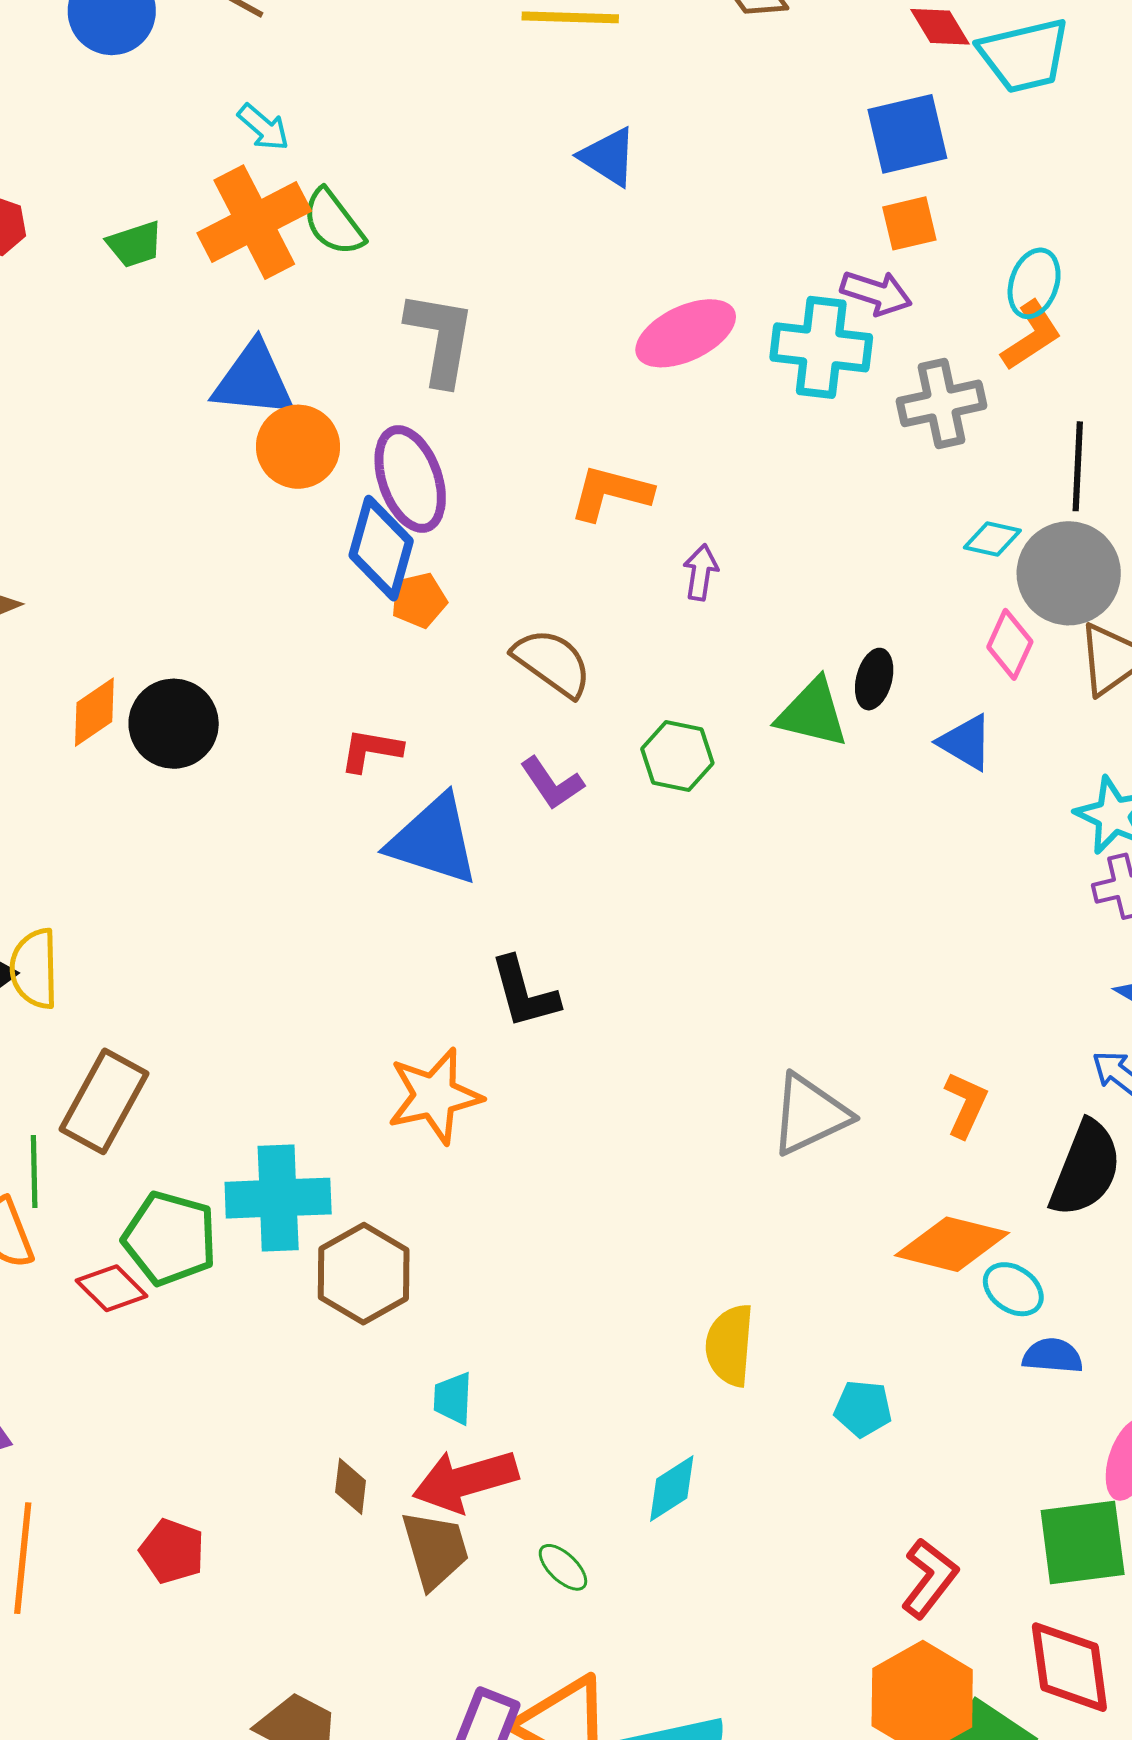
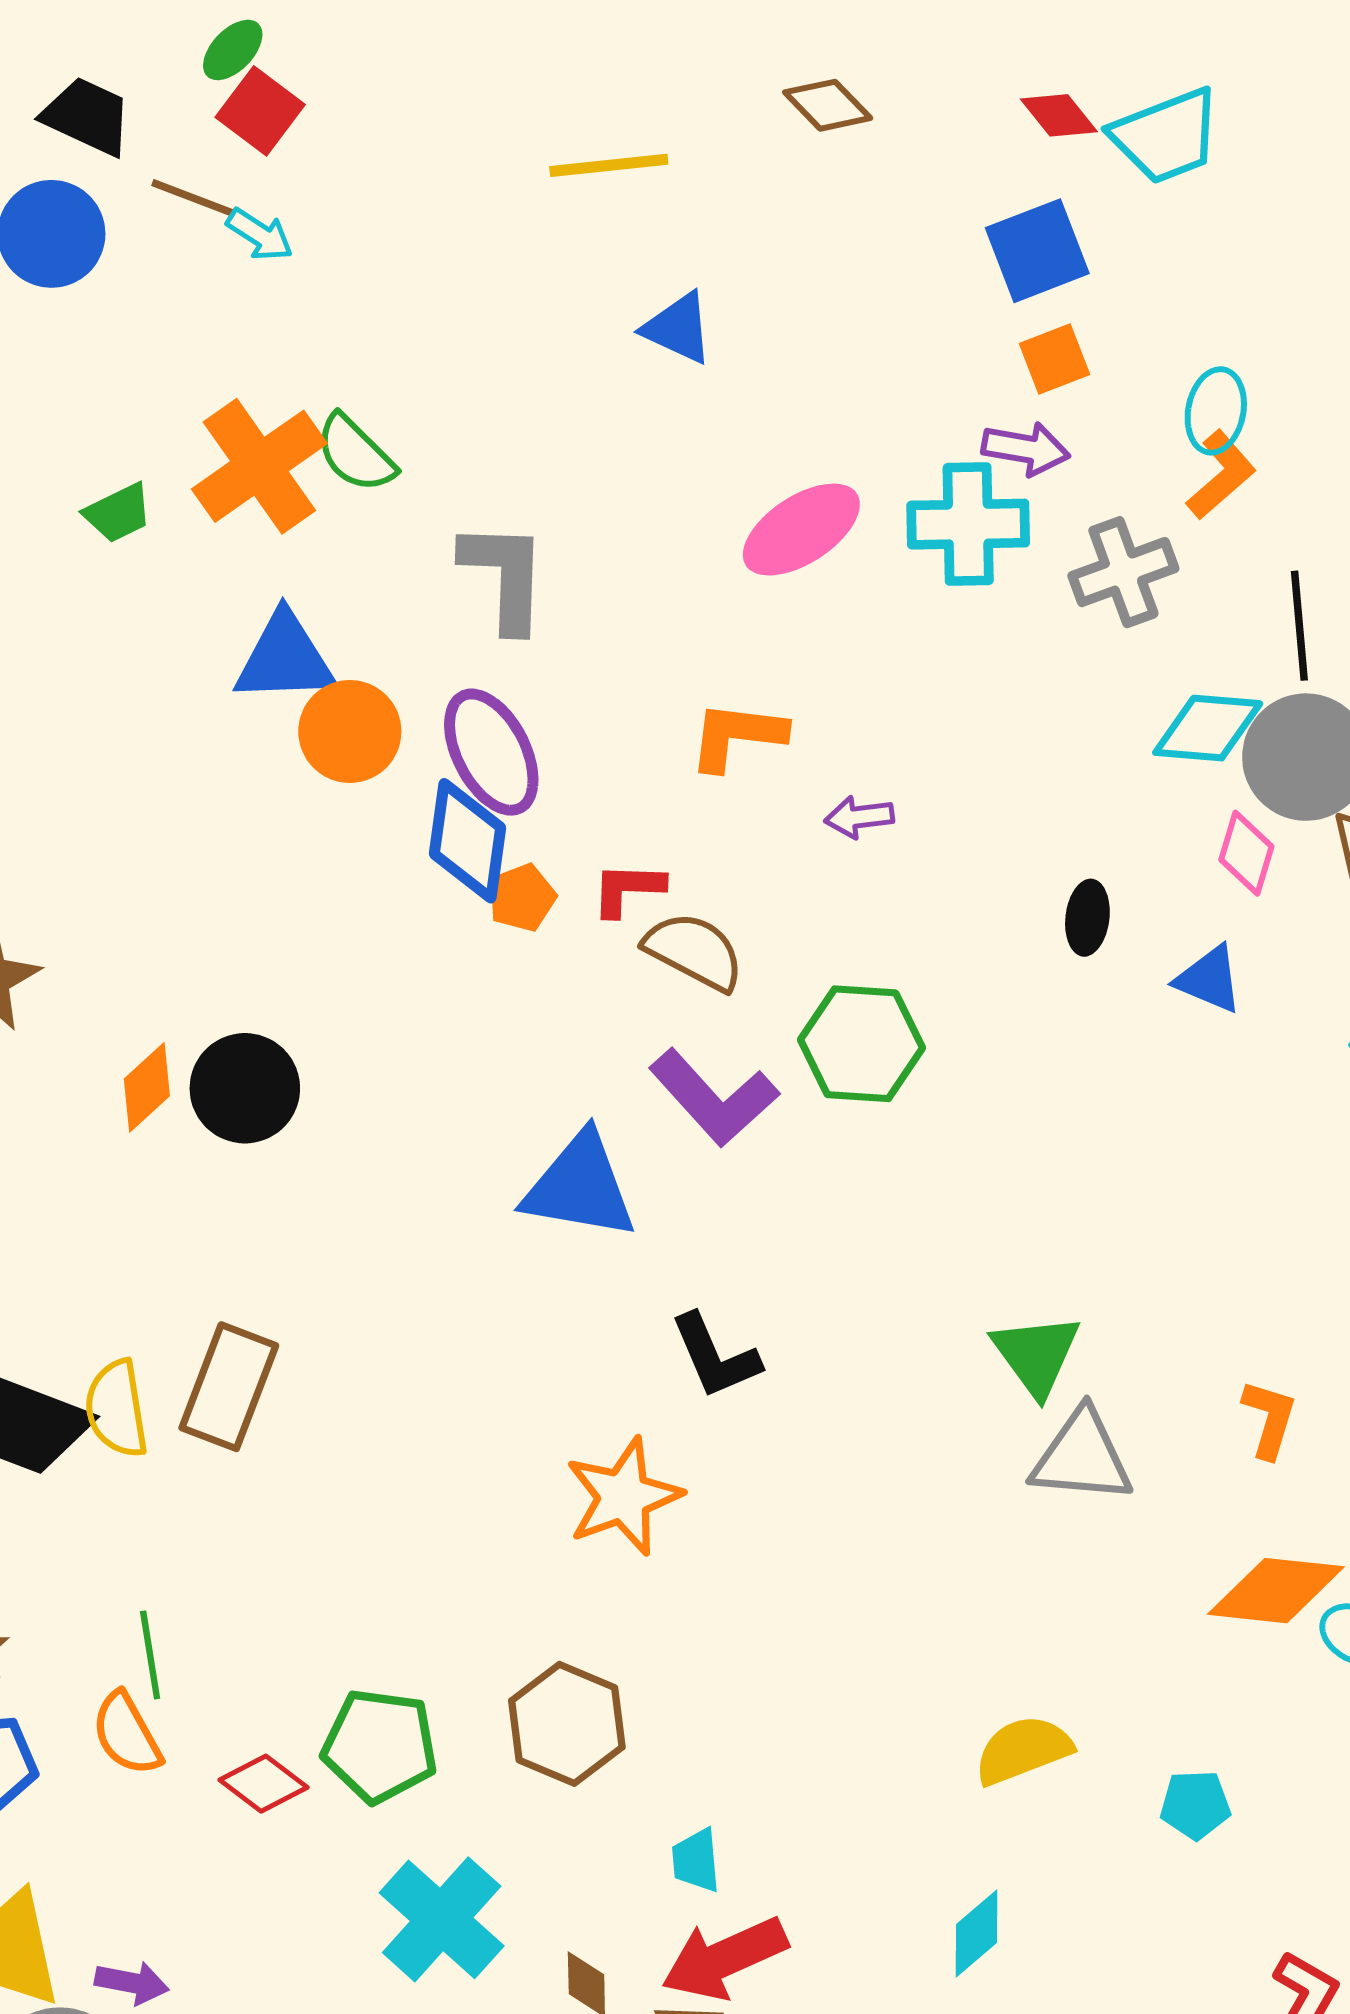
cyan arrow: (263, 127) -> (260, 235), moved
cyan diamond: (992, 539) -> (1208, 728), size x1.6
purple arrow: (701, 572) -> (859, 817), turned -98
green triangle: (812, 713) -> (1036, 1355), moved, turned 48
red L-shape: (371, 750) -> (628, 889), moved
green hexagon: (677, 756) -> (861, 1044), size x1.4
purple L-shape: (552, 783) -> (714, 1098), size x1.6
brown rectangle: (104, 1101) -> (229, 1387), moved
gray triangle: (810, 1114) -> (1082, 1457), turned 38
cyan cross: (278, 1198) -> (442, 1919), moved, turned -38
green pentagon: (170, 1238) -> (380, 1746), moved
yellow semicircle: (730, 1345) -> (1023, 1750), turned 72

